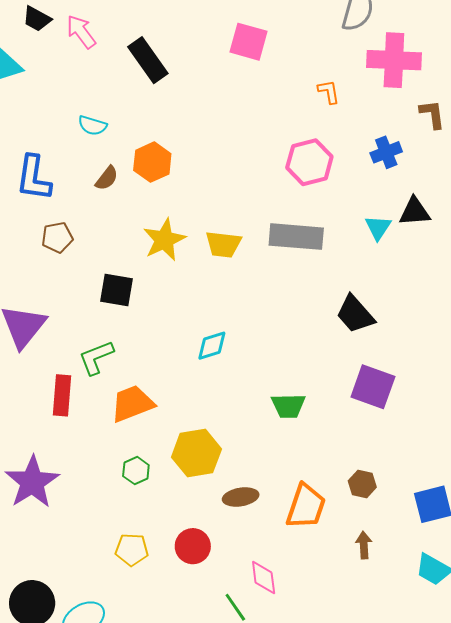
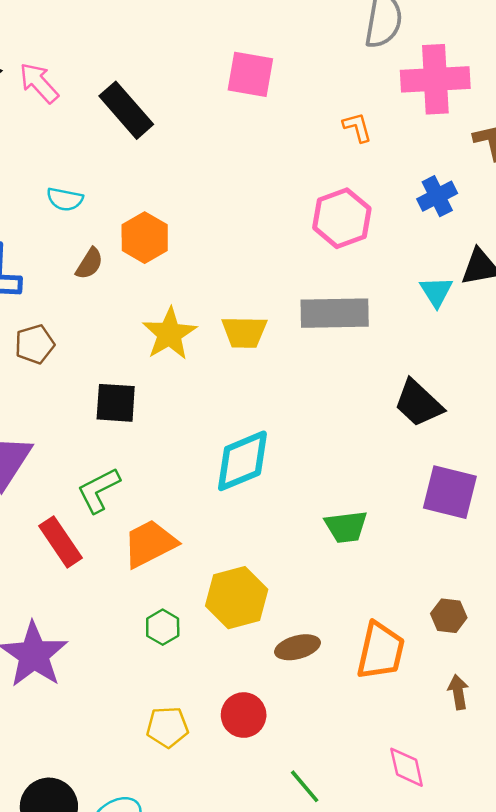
cyan diamond: (212, 346) -> (242, 461), size x1.6
red rectangle: (62, 395) -> (60, 542), turned -33
pink diamond: (264, 577) -> (407, 767), moved

